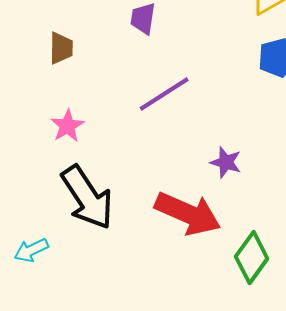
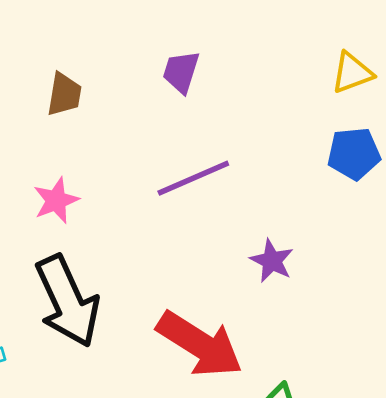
purple star: (226, 162) -> (272, 261), moved

